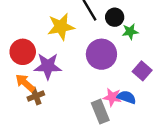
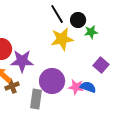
yellow star: (61, 27) -> (62, 39), moved
purple circle: (101, 54) -> (52, 81), moved
gray rectangle: (100, 112) -> (36, 99), moved, turned 30

